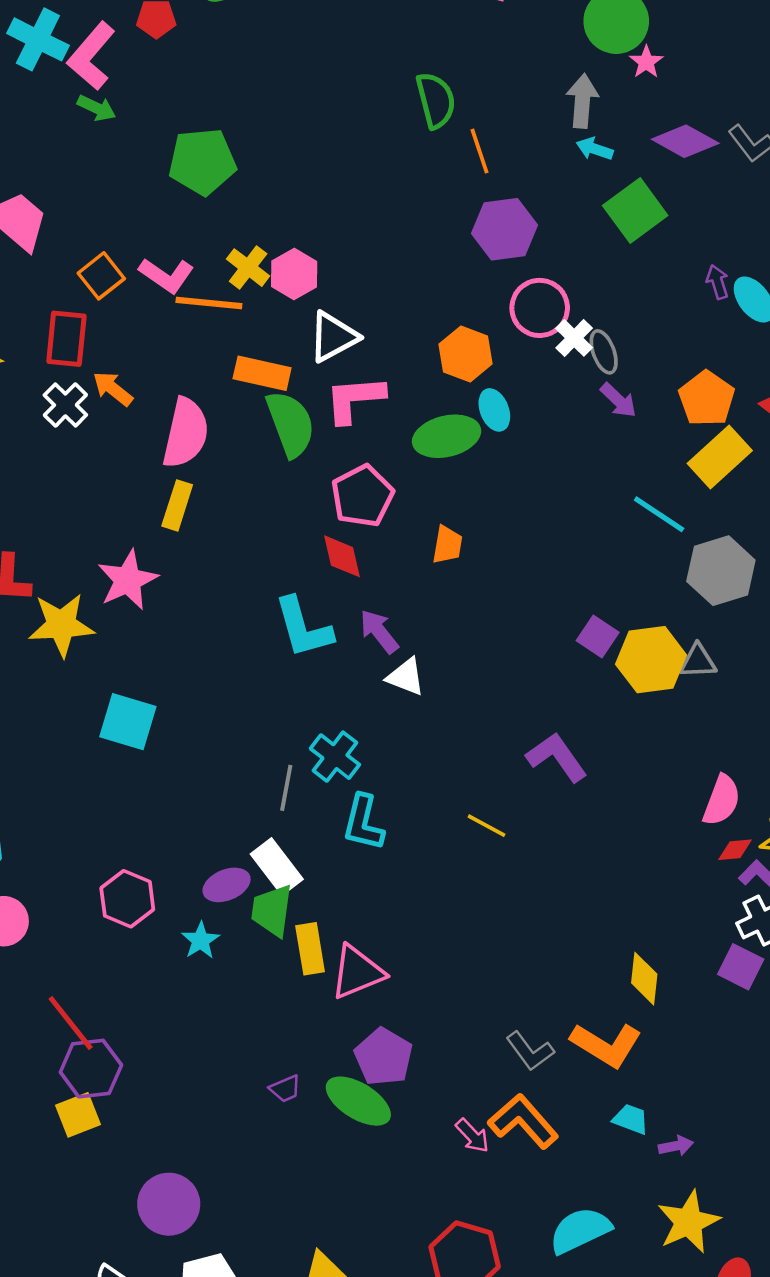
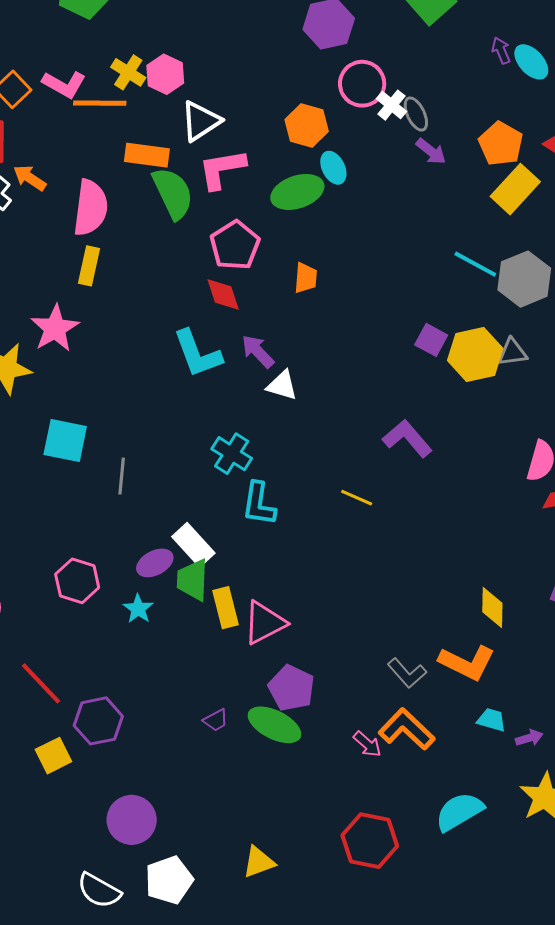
cyan line: (659, 514) -> (475, 264), moved
gray line: (286, 788) -> (122, 476), moved
purple hexagon: (91, 1069) -> (98, 721), moved

